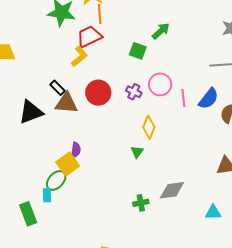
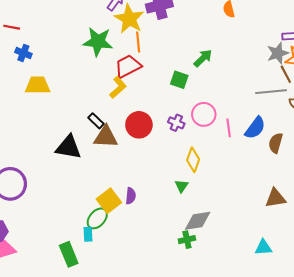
black triangle: (31, 112) -> (69, 147), turned 32
purple semicircle: (76, 150) -> (131, 196), moved
gray diamond: (172, 190) -> (198, 221), moved

